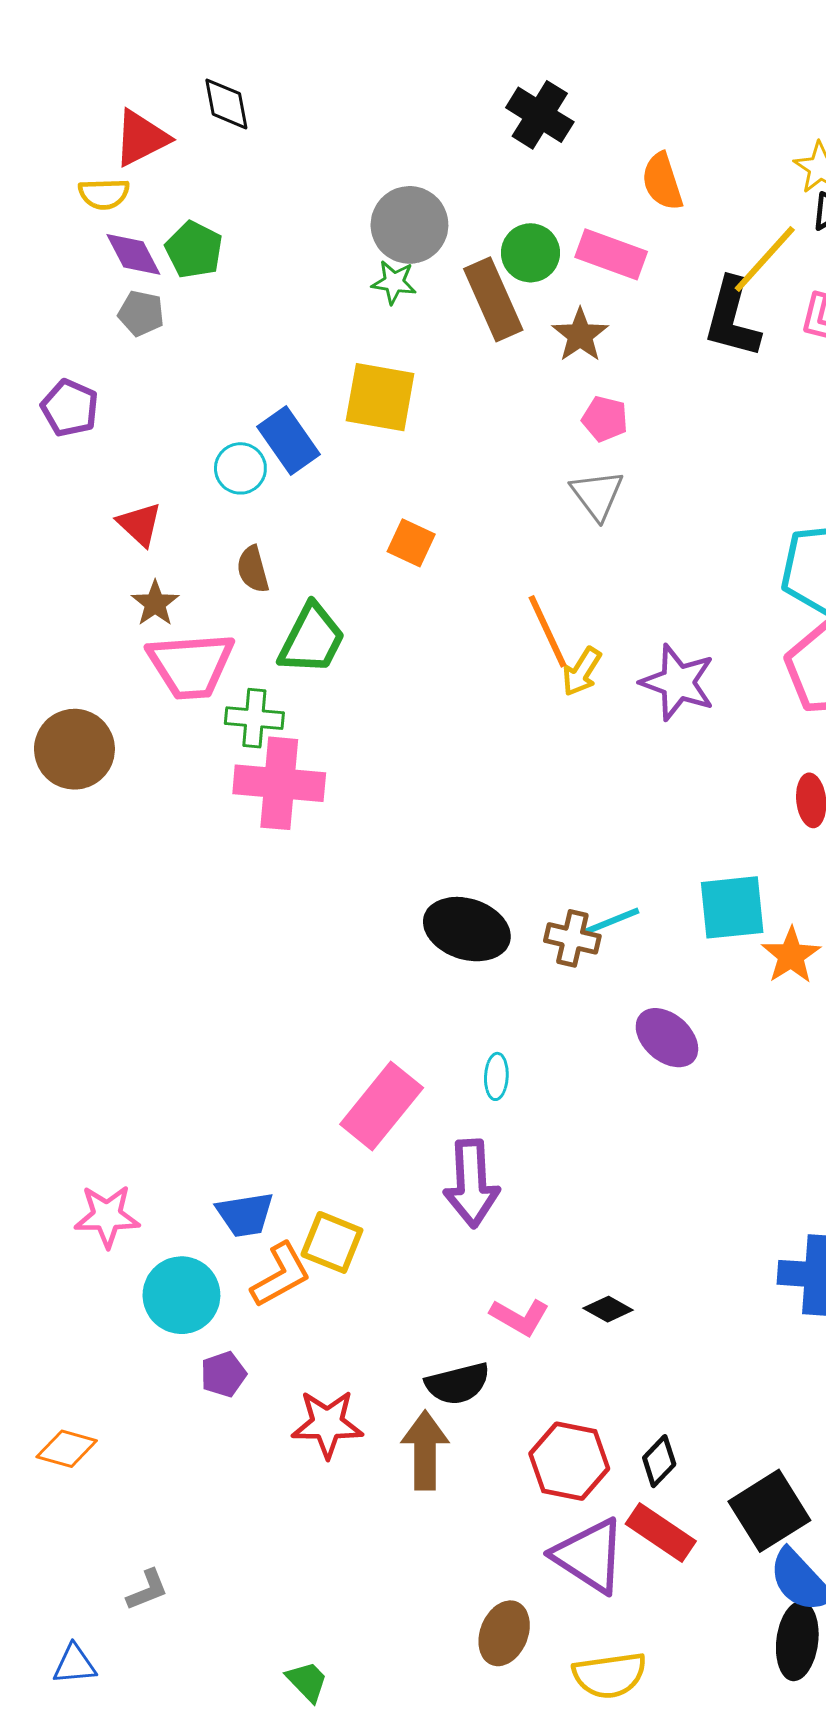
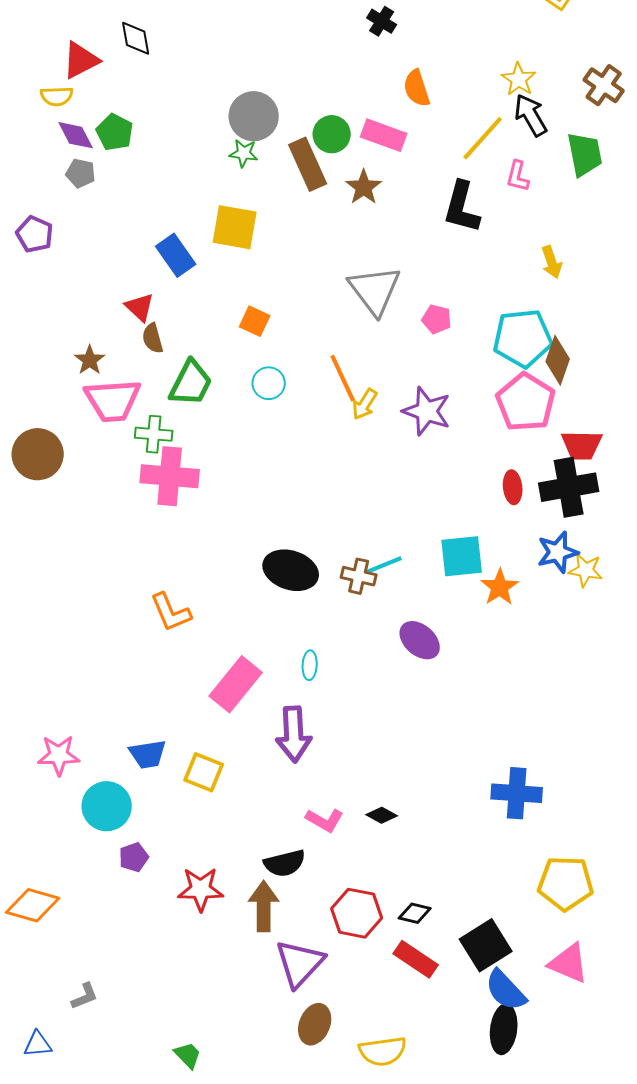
black cross: (540, 115) -> (382, 21), moved, size x0.7
black L-shape: (732, 318) -> (462, 207), moved
pink pentagon: (605, 419) -> (437, 319), moved
cyan circle: (240, 468) -> (269, 383), moved
gray triangle: (597, 495) -> (375, 290), size x1.5
red triangle: (140, 524) -> (140, 307), moved
orange L-shape: (281, 1275) -> (171, 612), moved, turned 96
orange diamond: (67, 1449) -> (33, 905), size x1.4
black diamond: (659, 1461) -> (415, 913), turned 60
purple triangle: (589, 1556) -> (300, 963), moved, turned 40

